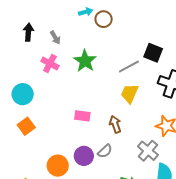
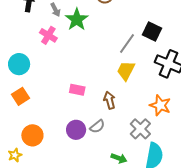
green star: (85, 61) -> (77, 19), moved
gray line: (129, 66) -> (127, 44), turned -30
orange circle: (58, 166) -> (32, 135), moved

